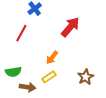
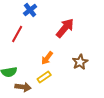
brown star: (86, 77) -> (80, 62), moved

